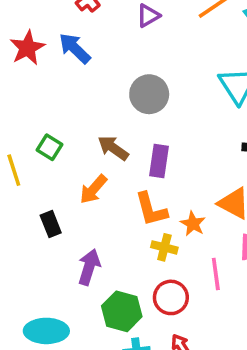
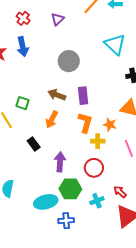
blue arrow: (75, 48) -> (23, 47), turned -132
orange L-shape: (151, 209) -> (85, 123), turned -135
red circle: (171, 297) -> (94, 168), moved
green hexagon: (122, 311) -> (70, 189), moved

